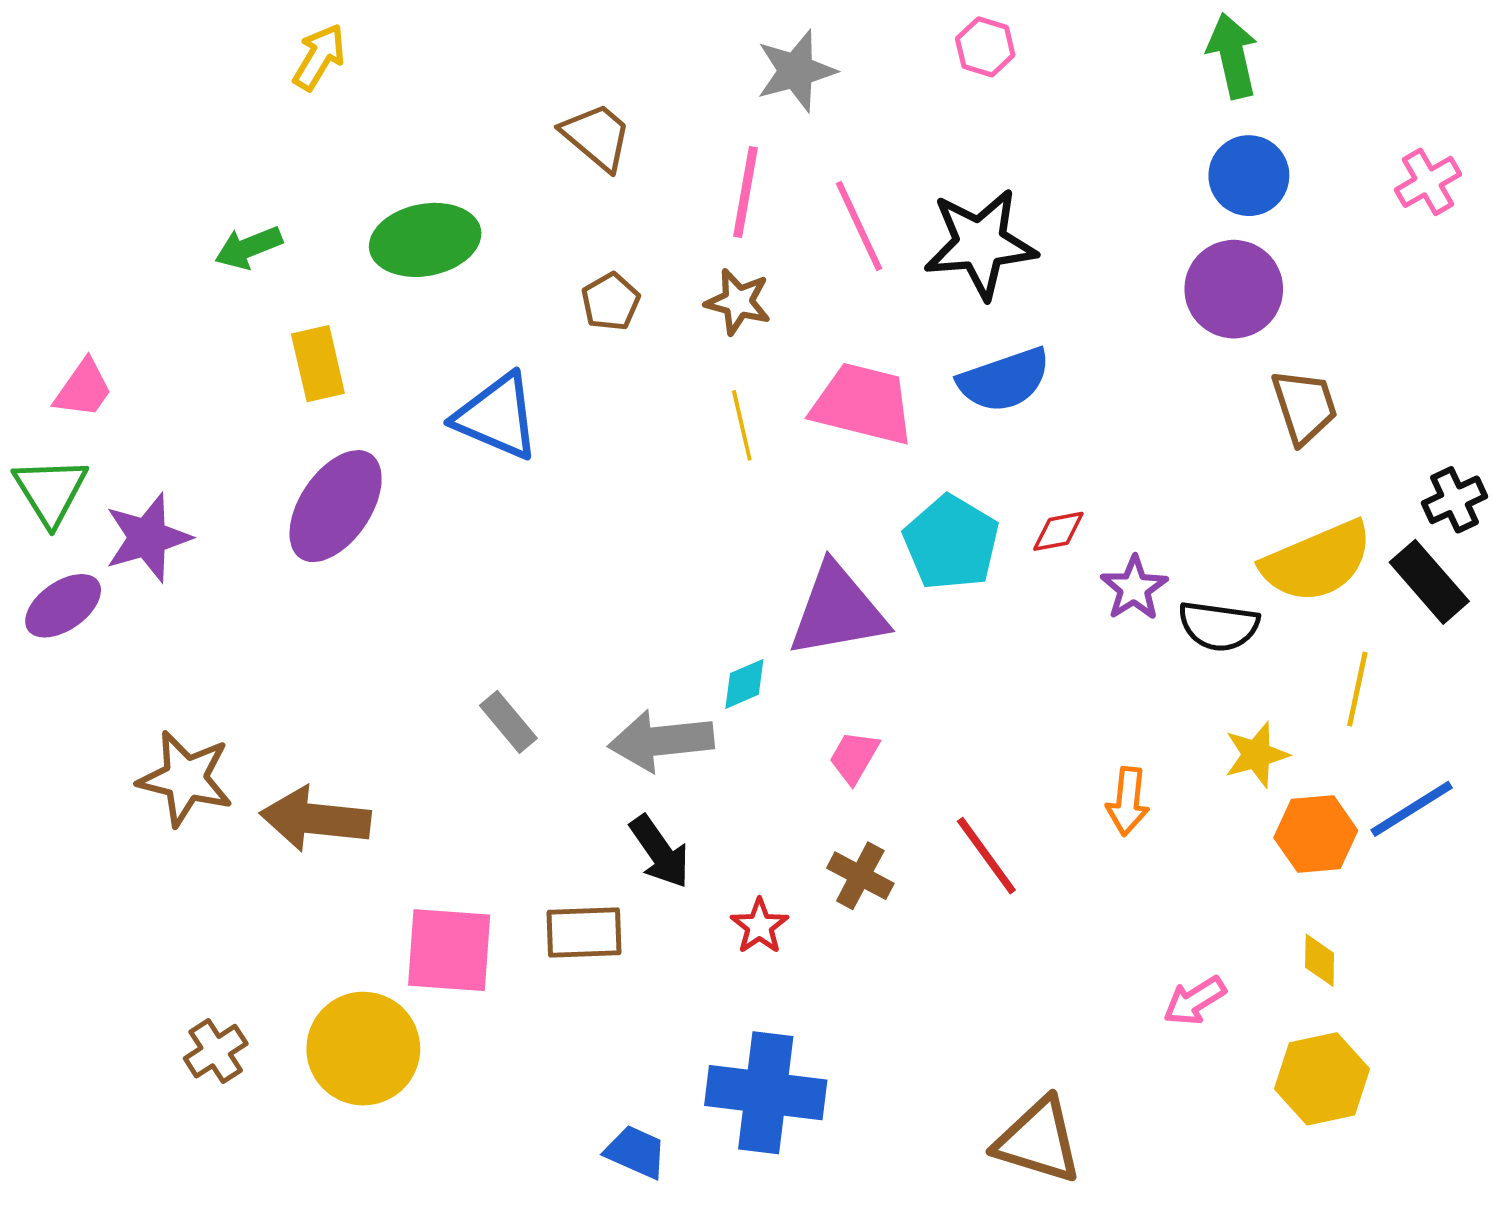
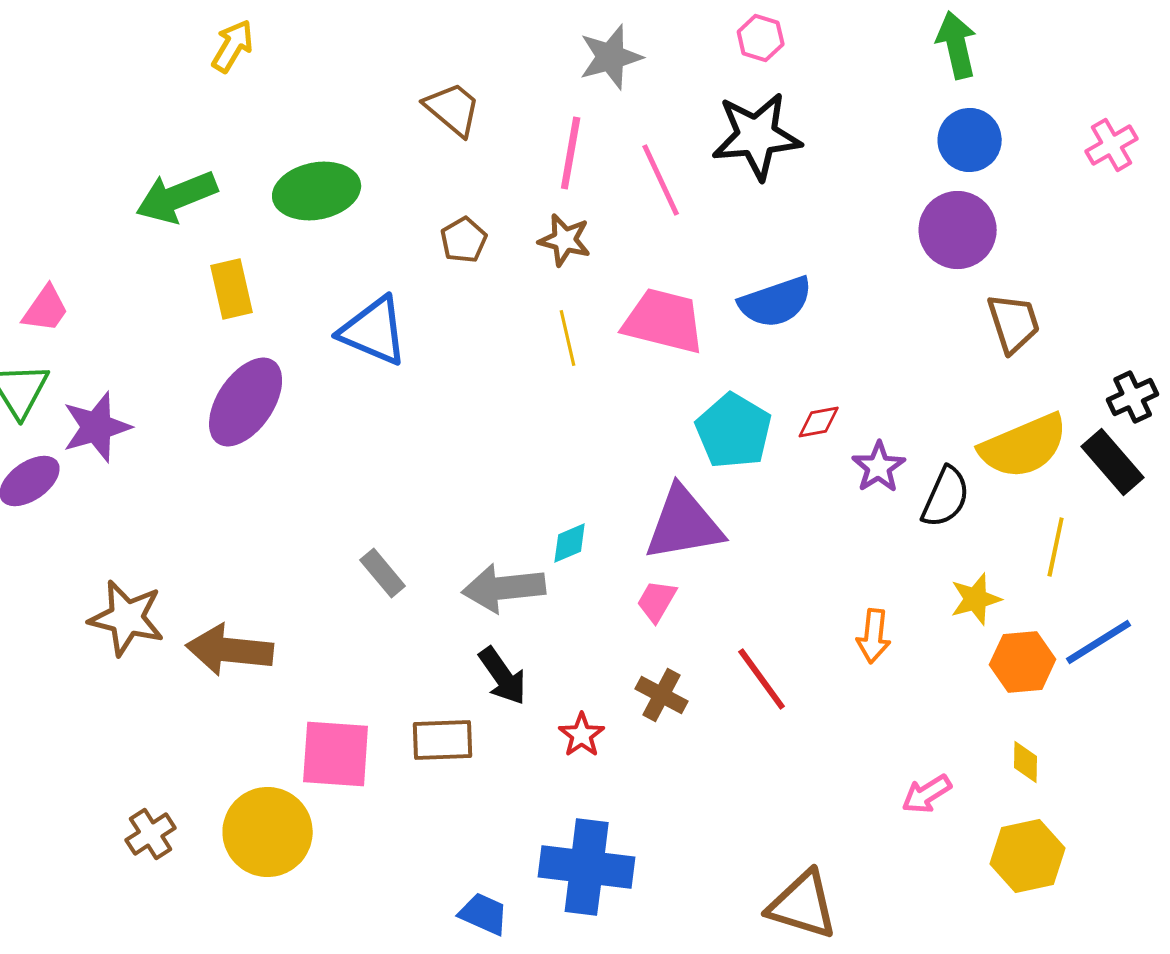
black star: (980, 244) -> (757, 136), moved
green arrow: (249, 248) -> (177, 197), size x1.5
purple triangle: (838, 611) -> (684, 524), moved
black semicircle: (1219, 626) -> (946, 497), turned -74

